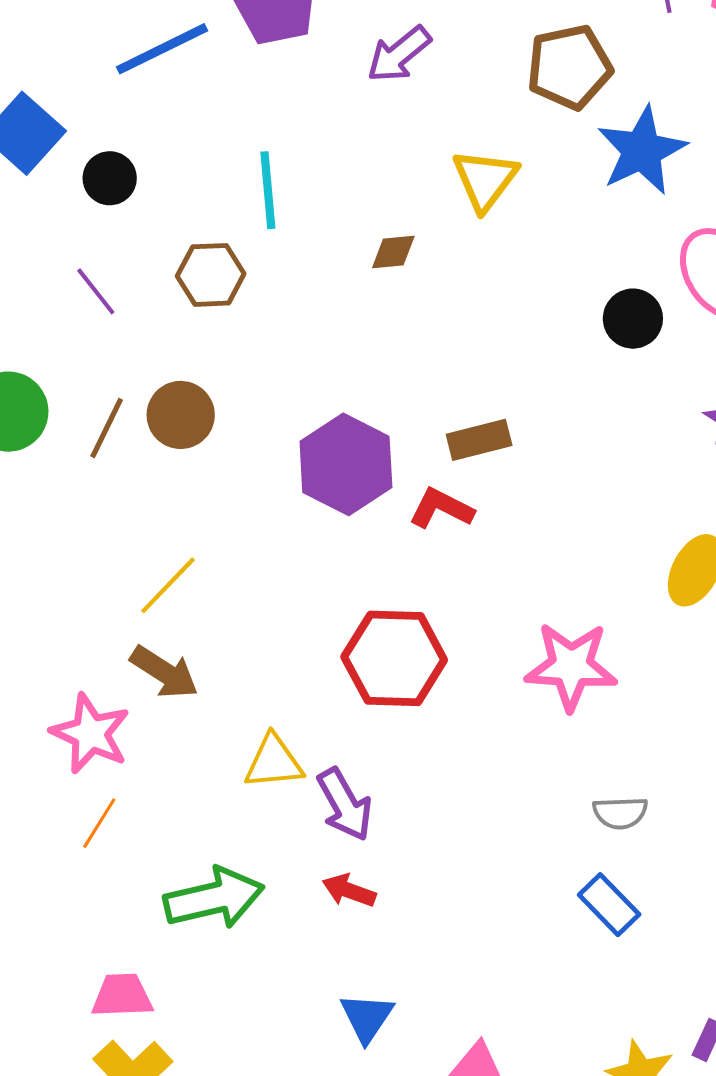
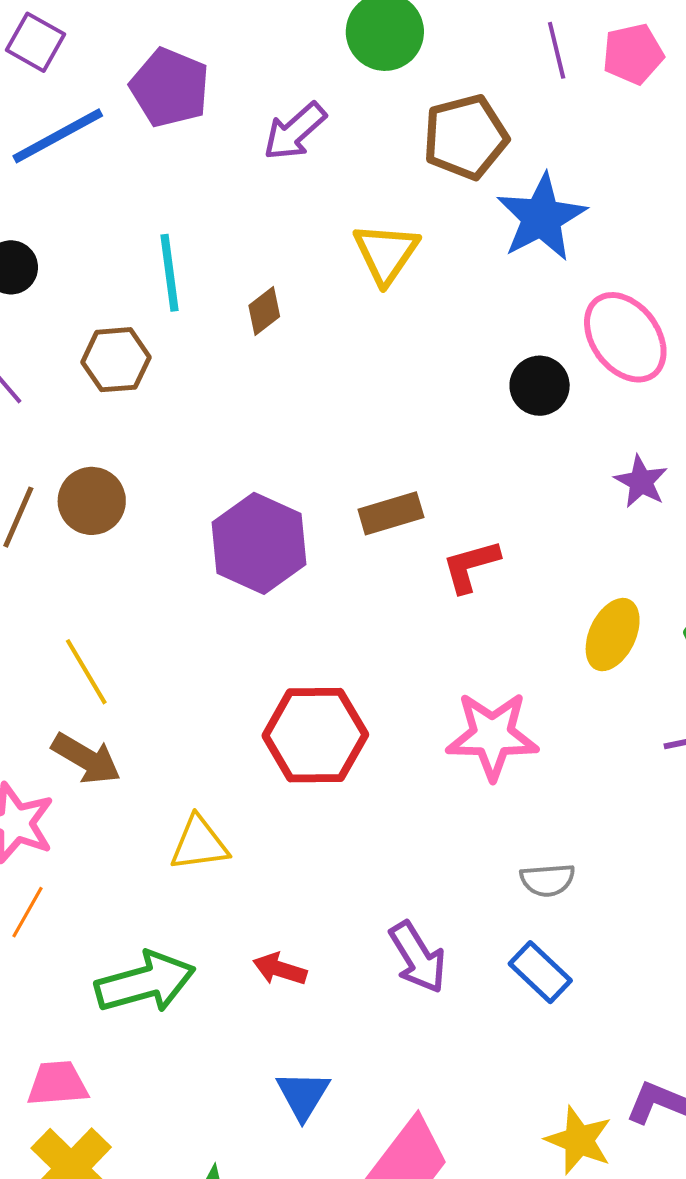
brown diamond: (393, 252) -> (264, 311), moved, turned -30
red L-shape: (441, 508) -> (471, 566), moved, turned -40
yellow line: (168, 585) -> (86, 672), turned -72
purple arrow: (345, 805) -> (418, 957), moved

